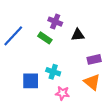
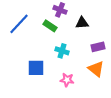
cyan cross: (53, 72) -> (62, 51), moved

